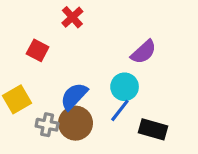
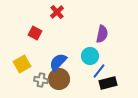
purple semicircle: (144, 52) -> (102, 34), turned -36
blue line: (120, 110) -> (99, 71), moved
black rectangle: (153, 129) -> (108, 83), turned -30

